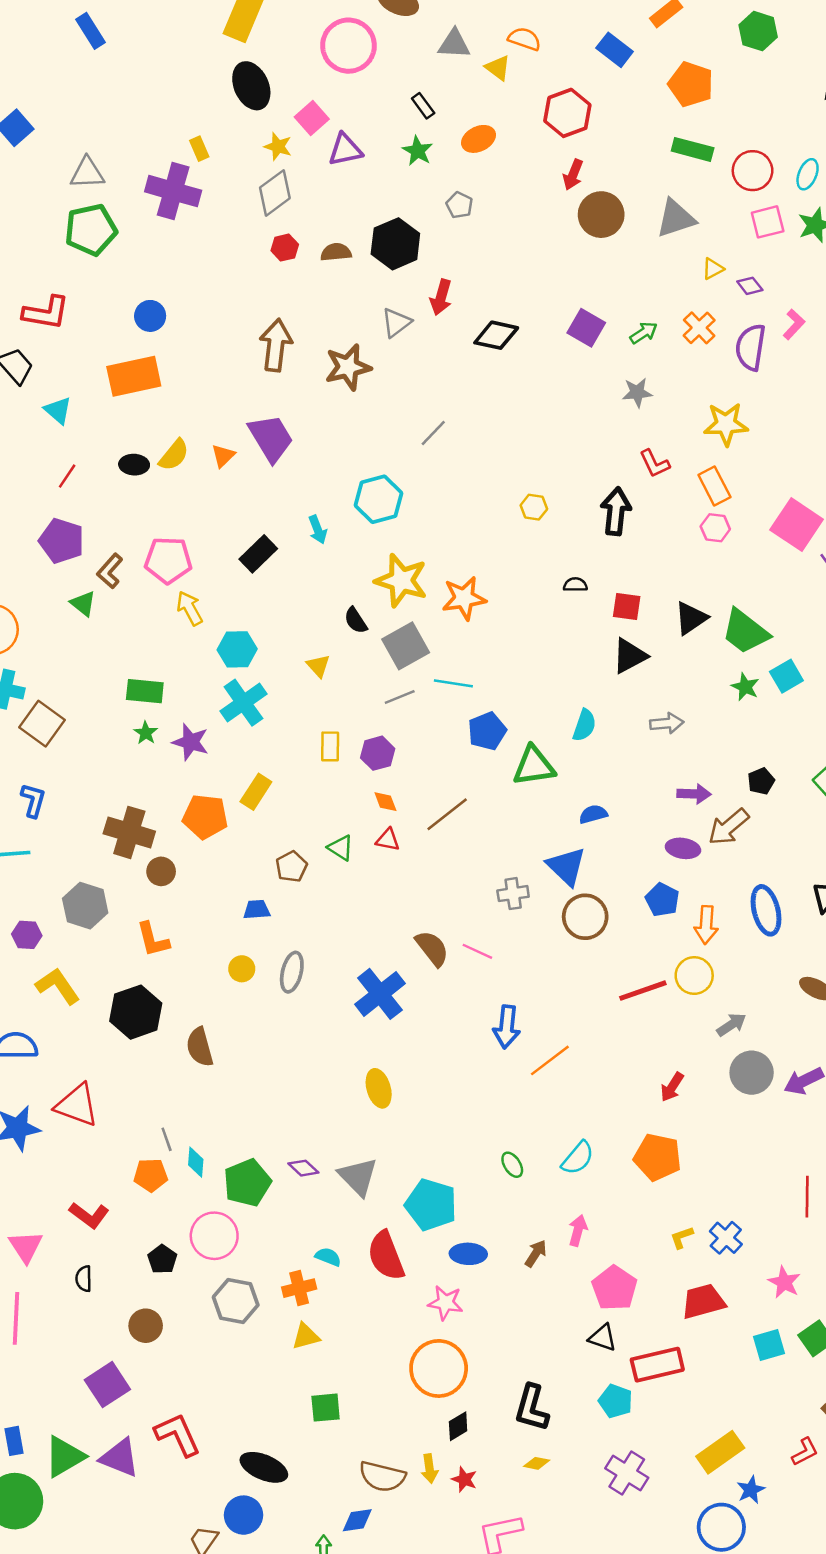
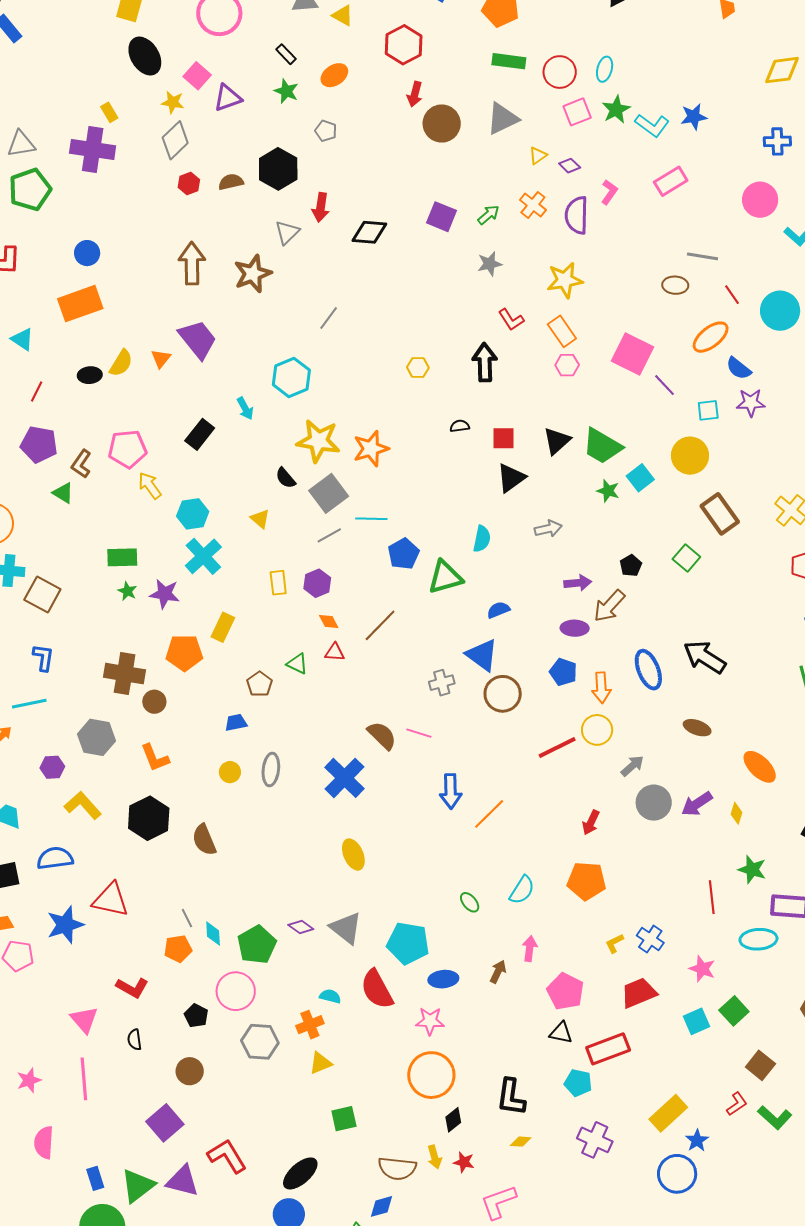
black ellipse: (264, 1467) -> (300, 1173), turned -57

